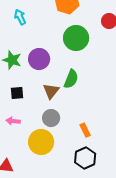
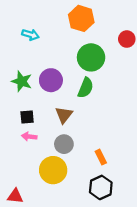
cyan arrow: (20, 17) -> (30, 35), turned 133
green semicircle: (71, 79) -> (86, 88), moved
pink arrow: (13, 121) -> (29, 137), moved

